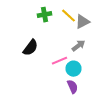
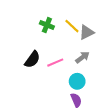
green cross: (44, 15) -> (47, 25), turned 32
pink line: (60, 61) -> (55, 63), moved

